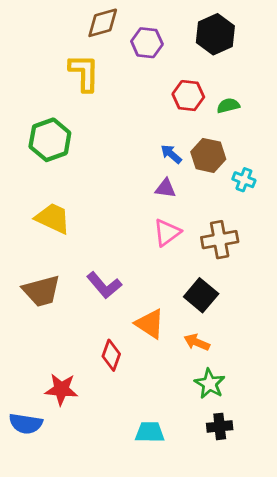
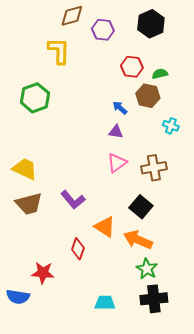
brown hexagon: (208, 155) -> (148, 96), moved
yellow trapezoid: (53, 218) -> (25, 169), moved
orange arrow: (197, 342) -> (138, 240), size x1.6
black cross: (220, 426) -> (154, 299), size x1.5

